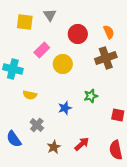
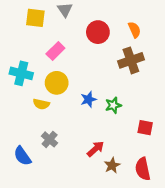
yellow circle: (63, 64) -> (57, 83), moved
blue star: (65, 108) -> (88, 99), moved
red arrow: (82, 144) -> (96, 149), moved
brown star: (54, 147) -> (112, 165), moved

